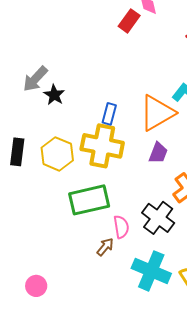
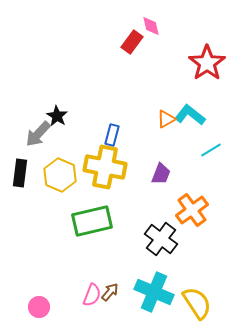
gray arrow: (35, 79) -> (38, 134), moved
orange triangle: (157, 113) -> (166, 119), moved, size x0.5
pink semicircle: (121, 227) -> (92, 295), moved, turned 30
brown arrow: (105, 247) -> (110, 292), moved

